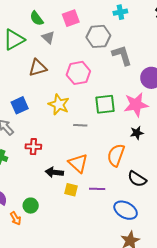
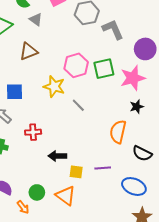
pink hexagon: (78, 73) -> (76, 65), moved
green square: (105, 104) -> (104, 69), moved
blue square: (20, 105) -> (14, 92), turned 30
gray line: (80, 125) -> (78, 105), turned 48
orange triangle: (78, 163) -> (66, 196), moved

